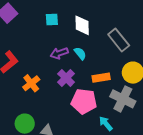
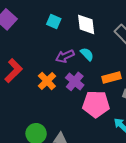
cyan square: (52, 19) -> (54, 21), turned 32
orange cross: (31, 83) -> (47, 81), moved

